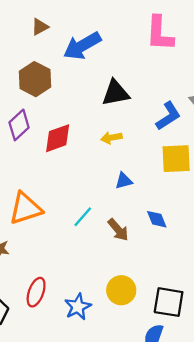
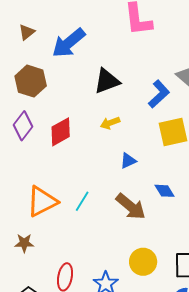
cyan line: (83, 217) -> (82, 201), moved
brown arrow: (118, 230) -> (131, 207), size x1.4

